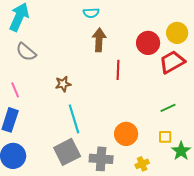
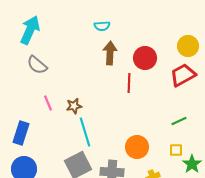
red circle: (148, 43) -> (145, 58), moved
brown star: (63, 84) -> (74, 106), moved
pink line: (15, 90) -> (48, 103), moved

